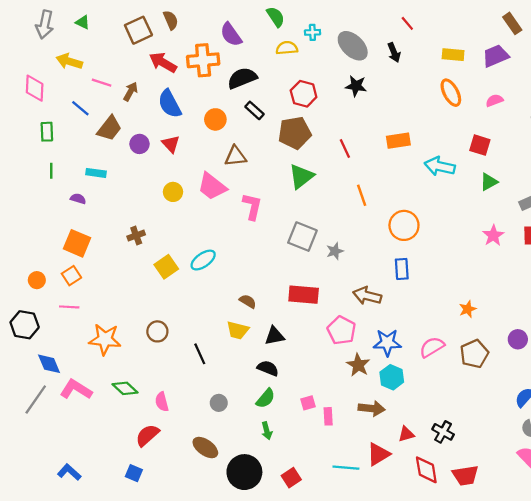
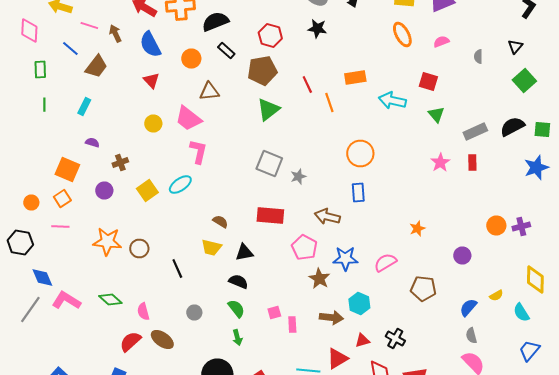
brown arrow: (131, 92) -> (115, 34), turned -54
purple circle: (140, 144) -> (104, 190), moved
cyan rectangle: (96, 173) -> (84, 106), turned -72
green triangle: (489, 182) -> (436, 114), turned -42
orange line: (362, 195) -> (329, 102), moved
purple semicircle: (78, 199) -> (92, 142), moved
pink L-shape: (252, 206) -> (198, 152), moved
orange star: (105, 339) -> (107, 242), moved
brown pentagon: (474, 354) -> (423, 288), moved, turned 30
cyan hexagon: (392, 377) -> (359, 304), moved
green semicircle: (266, 398) -> (236, 308), turned -78
brown ellipse: (205, 448) -> (162, 340), moved

